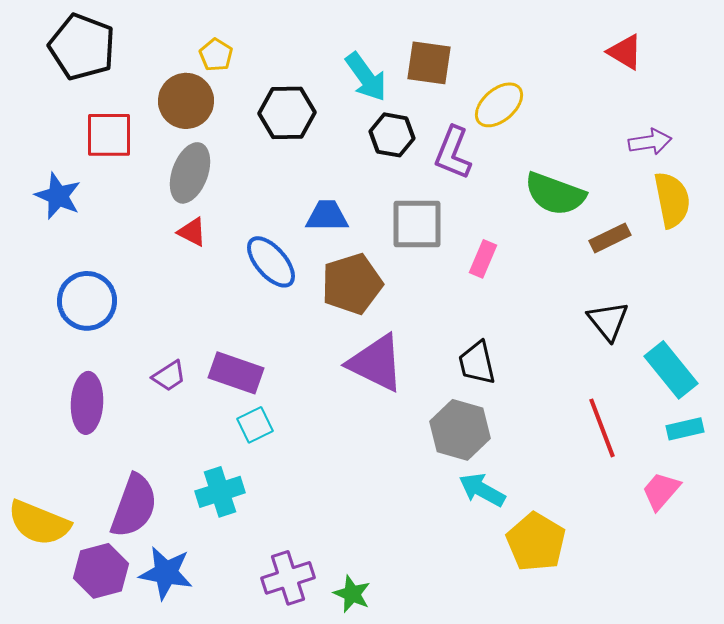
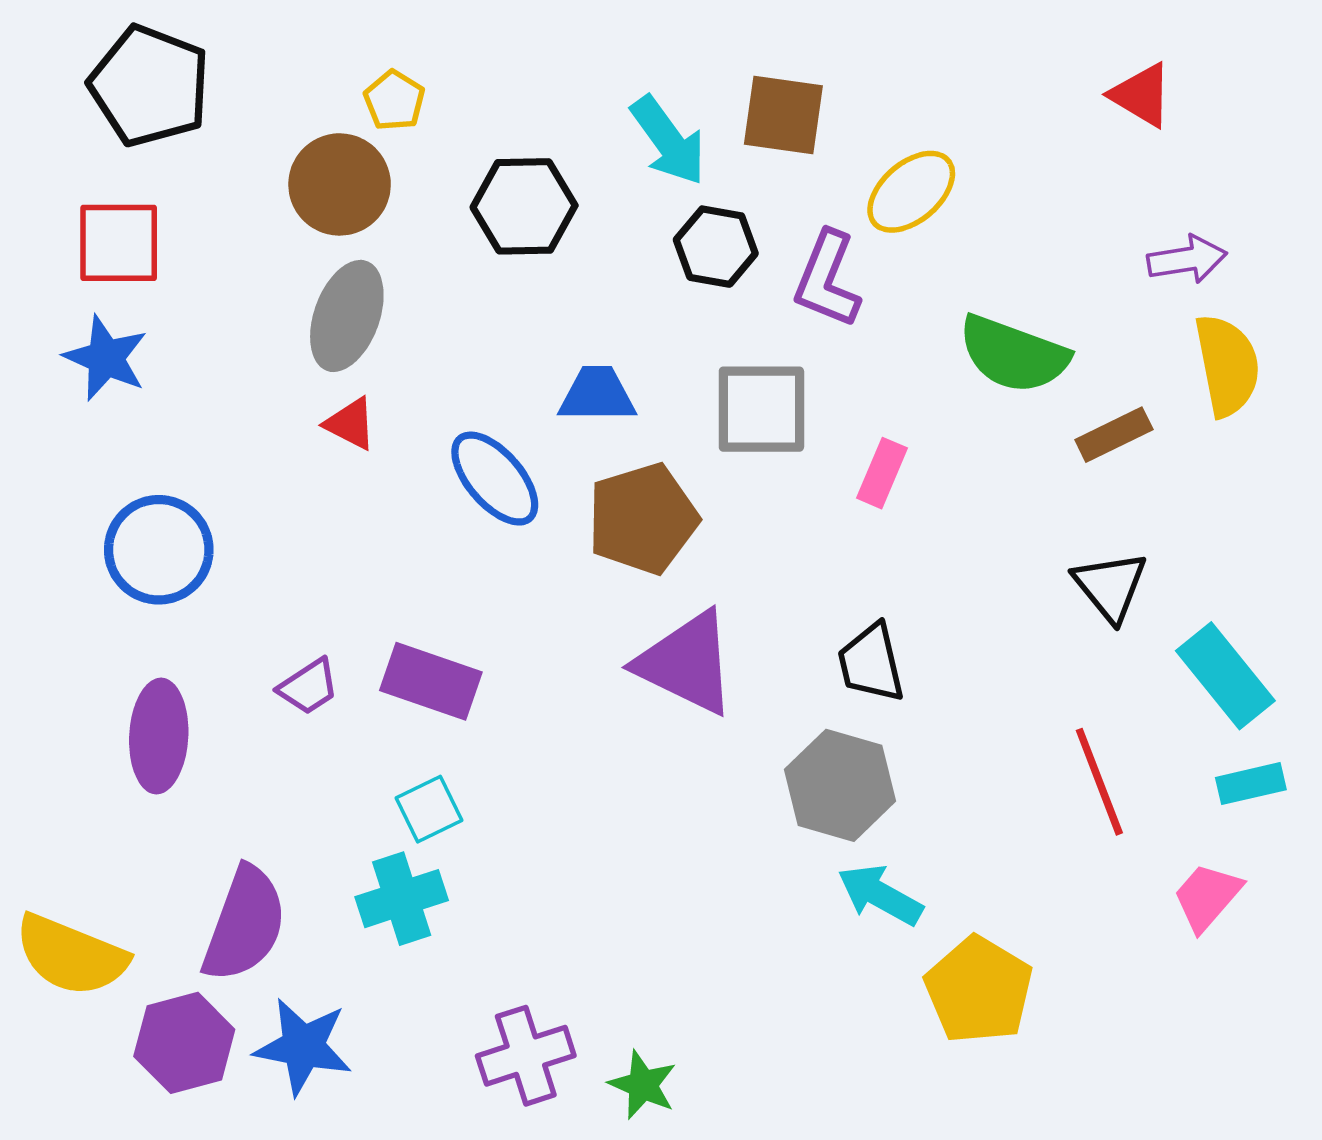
red square: (109, 135) -> (119, 243), moved
cyan square: (255, 425) -> (429, 809), moved

